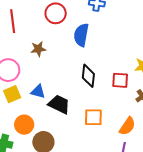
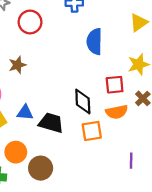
blue semicircle: (81, 35) -> (94, 42), moved
black diamond: (88, 76) -> (83, 102), moved
orange semicircle: (127, 126) -> (117, 112), moved, turned 54

